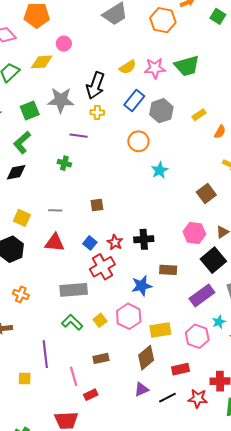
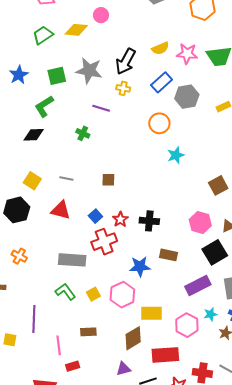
red rectangle: (181, 369) -> (165, 355), size x1.5

